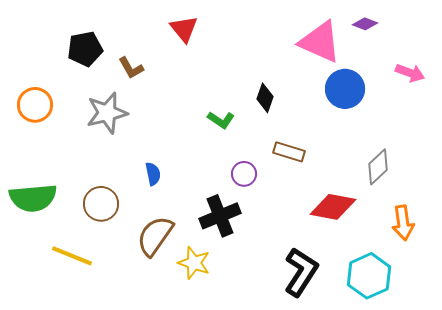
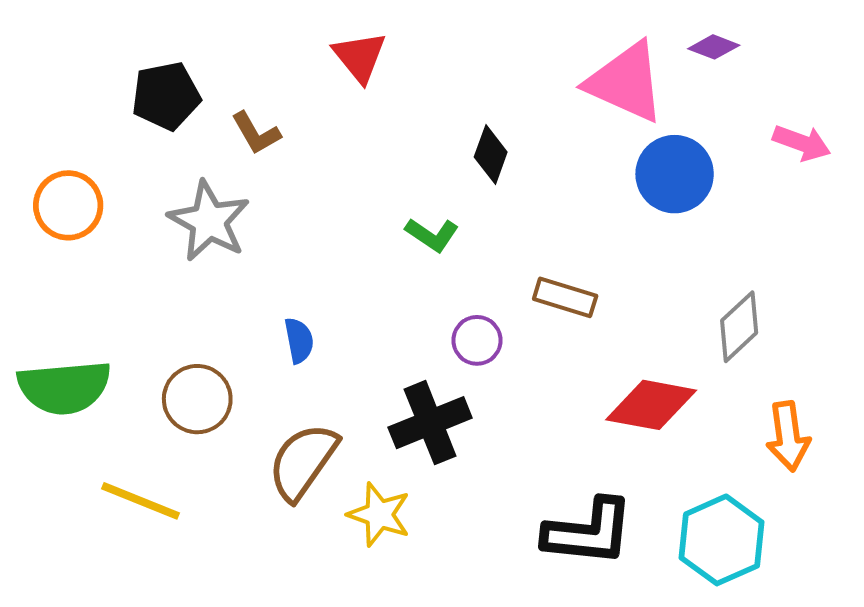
black diamond: (265, 98) -> (491, 155), moved
gray star: (107, 113) -> (209, 221), turned -30
black L-shape: (301, 272) -> (589, 532), turned 63

